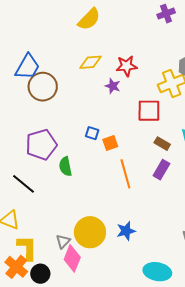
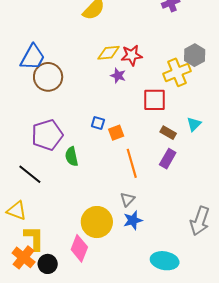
yellow diamond: (90, 62) -> (109, 53), moved
gray triangle: (63, 241) -> (127, 199), moved

